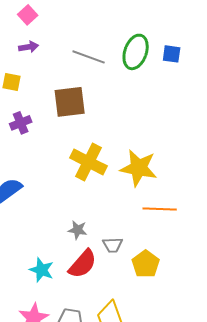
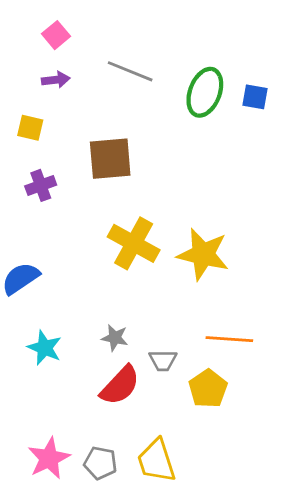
gray line: (89, 57) -> (130, 71), moved
orange line: (160, 209) -> (229, 339), moved
cyan star: (42, 270) -> (45, 348), moved

